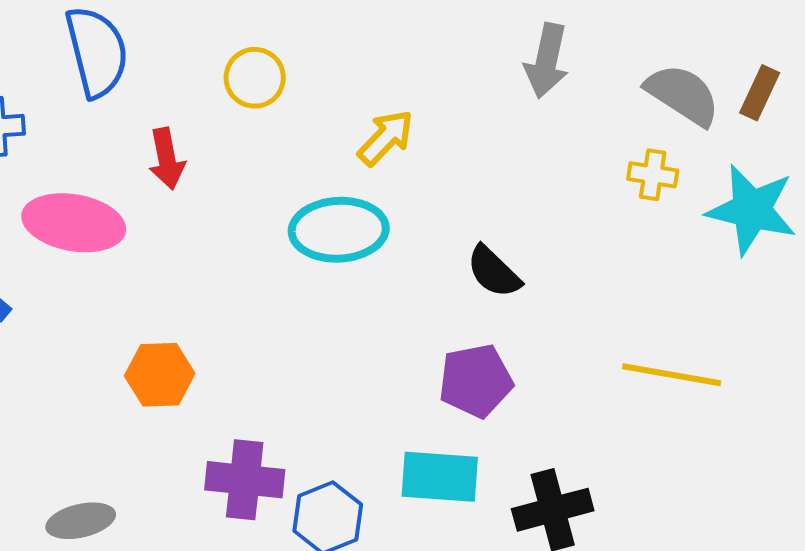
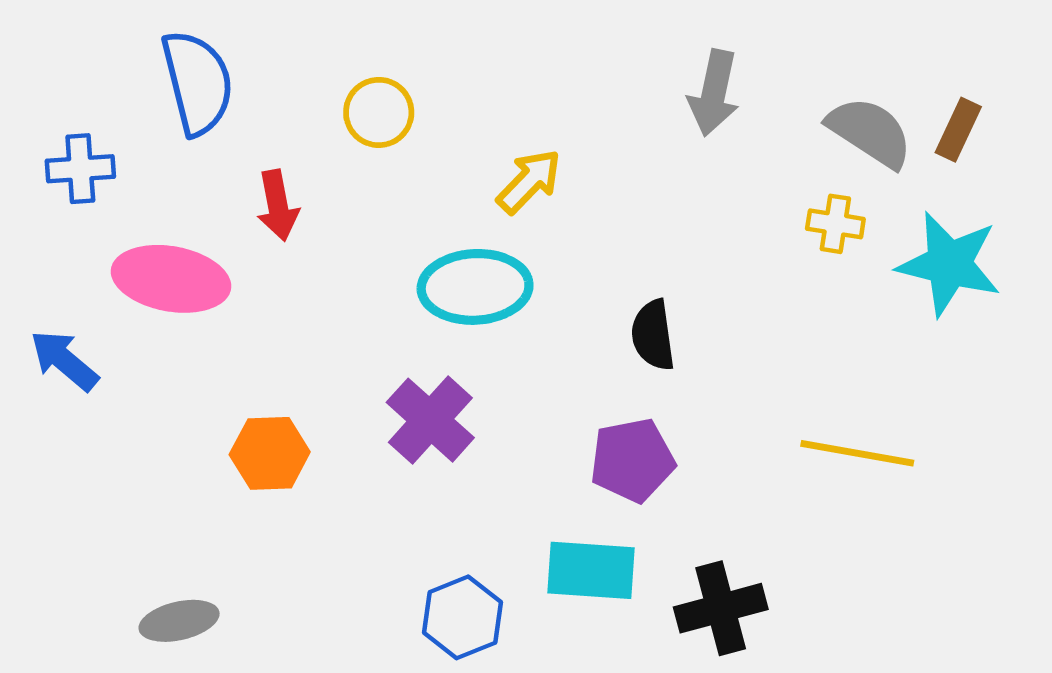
black semicircle: (494, 272) -> (653, 335), turned 38
purple cross: (245, 480) -> (430, 420), moved, turned 36

